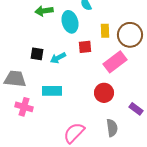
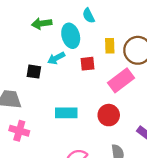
cyan arrow: (58, 58) -> (56, 58), moved
cyan rectangle: (52, 91) -> (66, 113), moved

